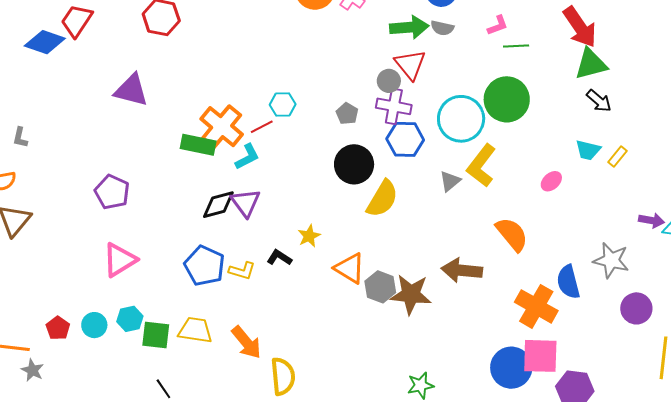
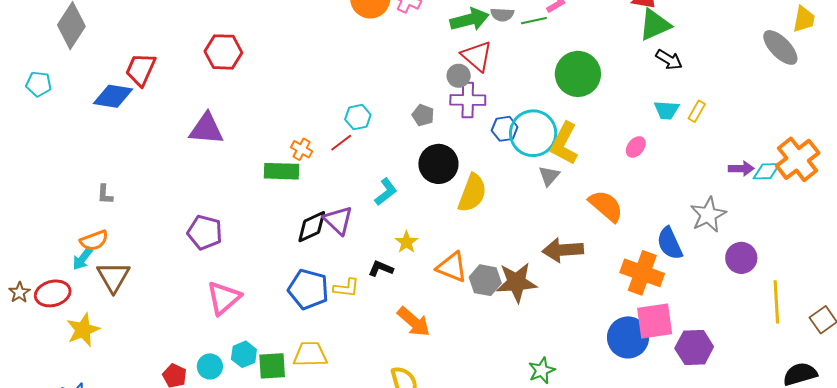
green line: (516, 46) -> (534, 21), moved
cyan circle: (461, 119) -> (533, 133), moved
orange cross: (222, 127) -> (302, 149), size x0.5
blue hexagon: (405, 139) -> (505, 129), moved, size x0.7
cyan L-shape: (247, 157) -> (386, 192), moved
gray triangle: (450, 181) -> (549, 176), moved
gray star: (611, 260) -> (708, 215), turned -30
orange arrow: (246, 342) -> (414, 322), moved

